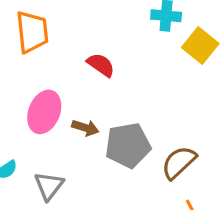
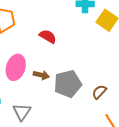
brown semicircle: (179, 163) -> (99, 92), size x0.7

